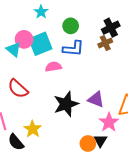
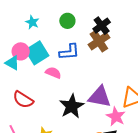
green circle: (71, 26) -> (67, 21), moved
brown cross: (105, 43) -> (99, 41), size x1.5
pink semicircle: (53, 67) -> (53, 73), turned 42
purple triangle: (96, 99) -> (100, 97), size x1.4

